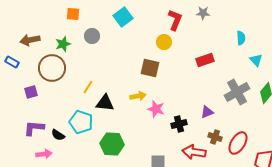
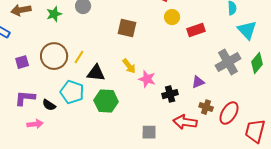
yellow circle: (164, 42) -> (172, 17), moved
cyan triangle: (256, 60) -> (247, 30), size x1.5
brown circle: (52, 68) -> (54, 56), moved
brown square: (150, 68) -> (127, 28), moved
yellow arrow: (138, 96) -> (129, 66), turned 63
green hexagon: (112, 144) -> (106, 101), moved

